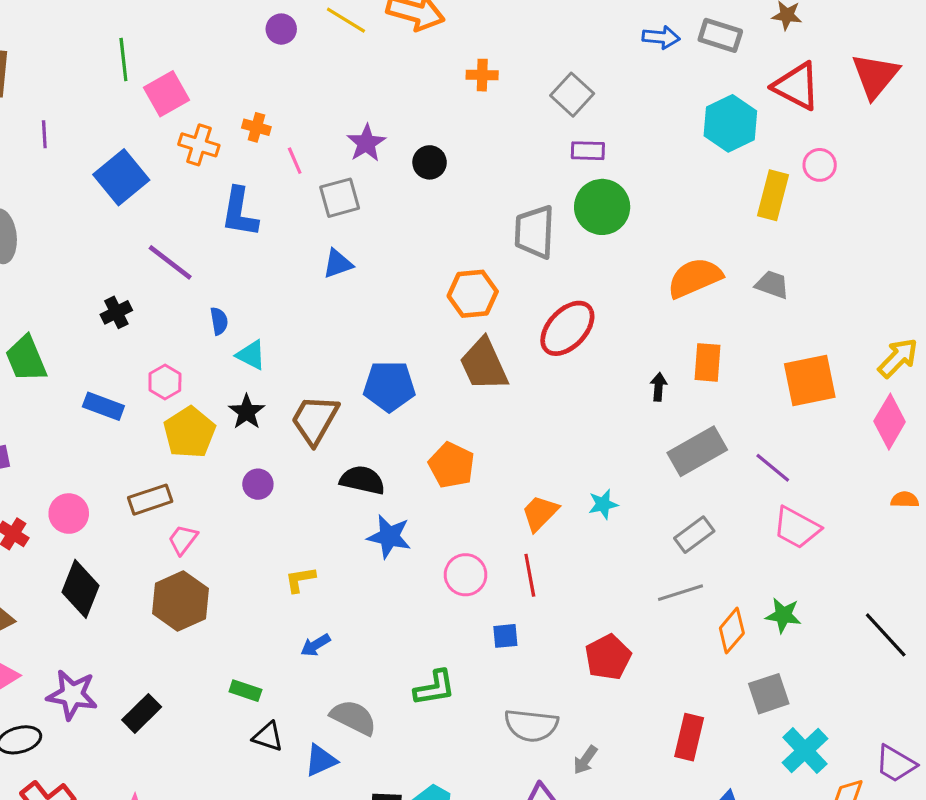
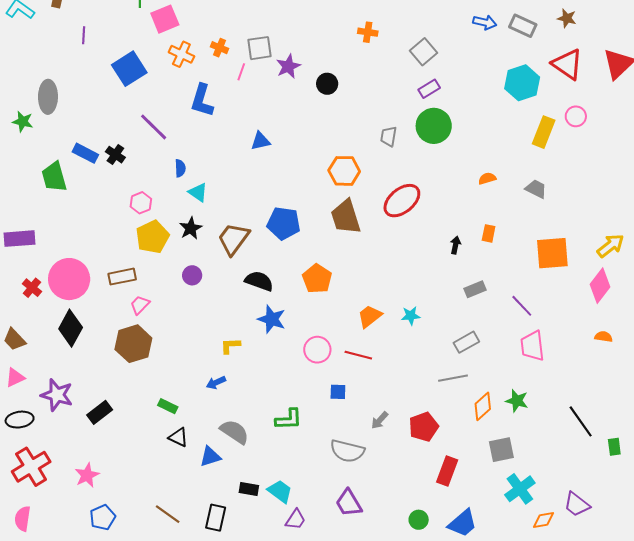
purple rectangle: (588, 151) -> (429, 89), turned -40
pink line: (295, 161) -> (241, 72), turned 36
gray square: (340, 198) -> (260, 48), moved
gray trapezoid: (534, 232) -> (389, 136), size x0.6
orange semicircle: (695, 278) -> (487, 178), size x0.5
black cross: (116, 312) -> (115, 155), turned -36
orange rectangle: (707, 362) -> (489, 233), size x0.7
blue rectangle: (103, 406) -> (85, 153), moved
gray rectangle: (697, 451) -> (475, 289), size x0.6
pink circle: (69, 514) -> (69, 279), size x1.6
pink trapezoid: (797, 528) -> (532, 346), turned 48
red line: (530, 575) -> (358, 355), turned -72
yellow L-shape: (300, 580) -> (230, 346), moved
red pentagon: (608, 657) -> (424, 427), moved
gray arrow: (585, 760) -> (380, 420), moved

